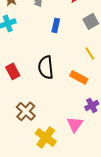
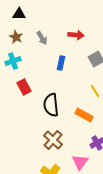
red rectangle: (13, 71) -> (24, 87), moved
brown cross: (26, 111) -> (53, 140), moved

